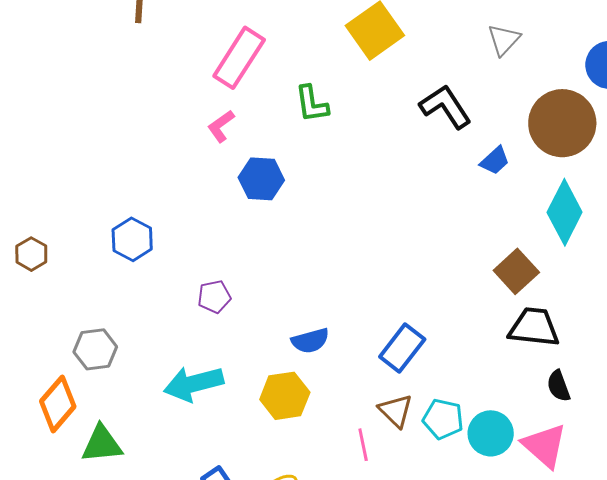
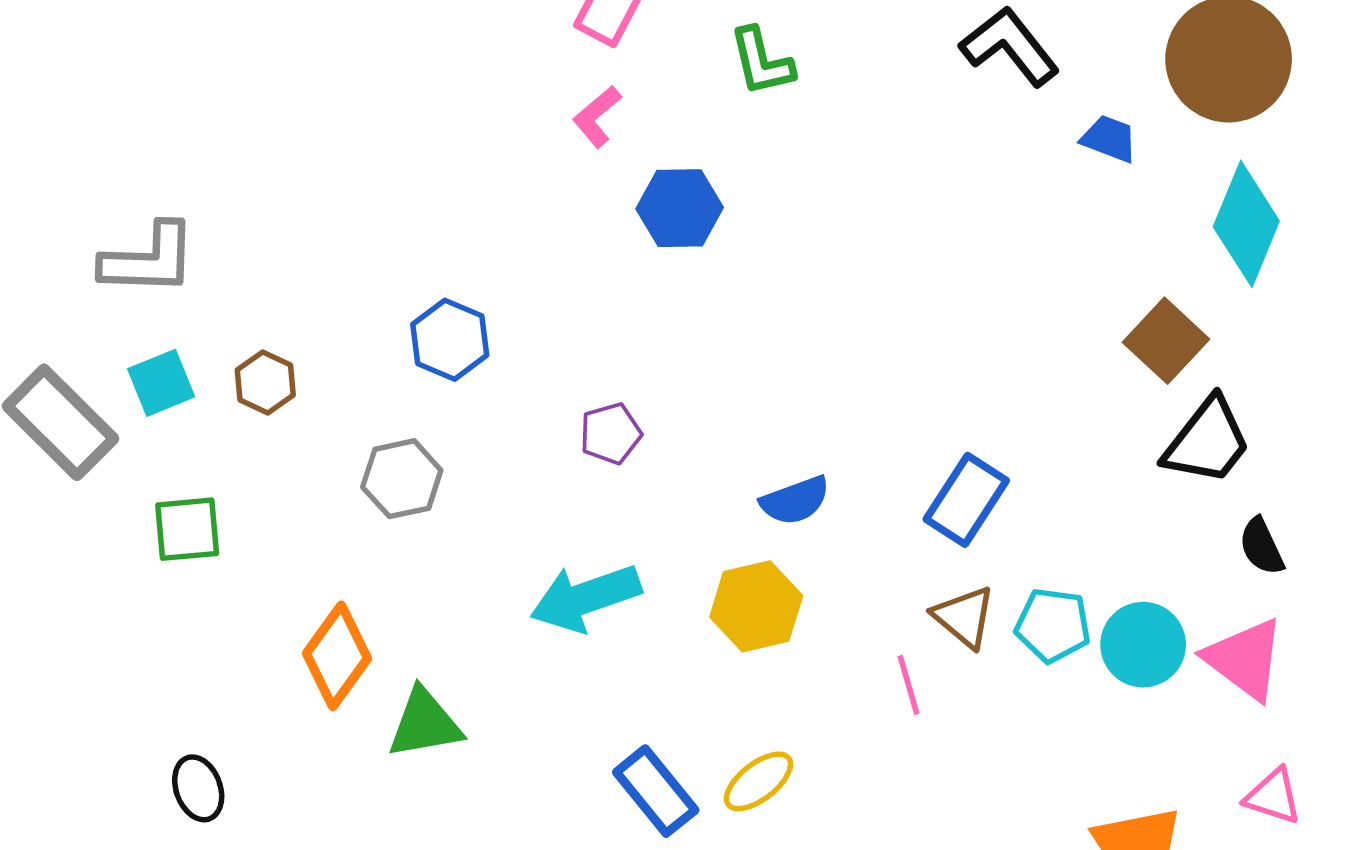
blue trapezoid: (495, 161) -> (1109, 139), turned -112
black trapezoid: (534, 327) -> (1207, 441), turned 126
gray hexagon: (95, 349) -> (402, 479), moved

